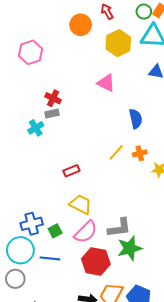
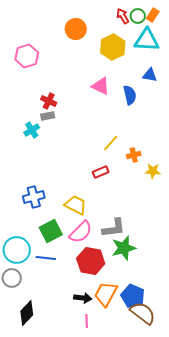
red arrow: (107, 12) -> (123, 16), moved
blue semicircle: (136, 119) -> (130, 95), moved
yellow line: (116, 152) -> (111, 143), moved
red rectangle: (71, 171) -> (101, 172), moved
blue cross: (32, 224) -> (34, 197), moved
green square: (55, 231) -> (51, 231), size x1.6

